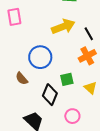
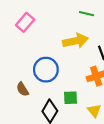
pink rectangle: (14, 17) -> (25, 22), turned 42

